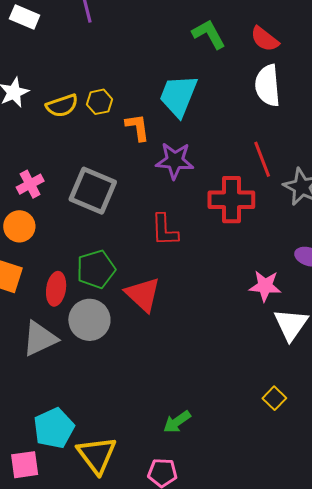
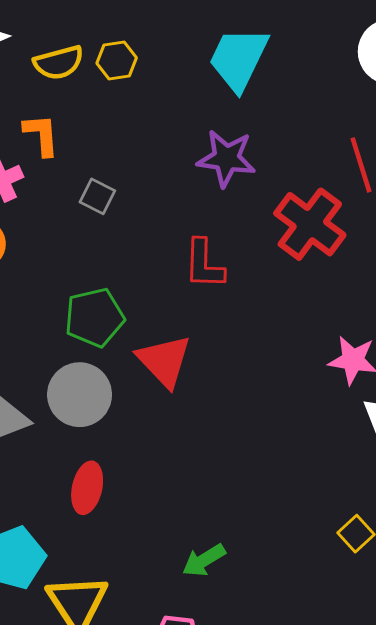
orange L-shape: (137, 127) -> (41, 135), moved
gray square: (93, 191) -> (97, 196), size x0.5
red cross: (231, 200) -> (310, 224), turned 33
red ellipse: (56, 289) -> (87, 488), moved

